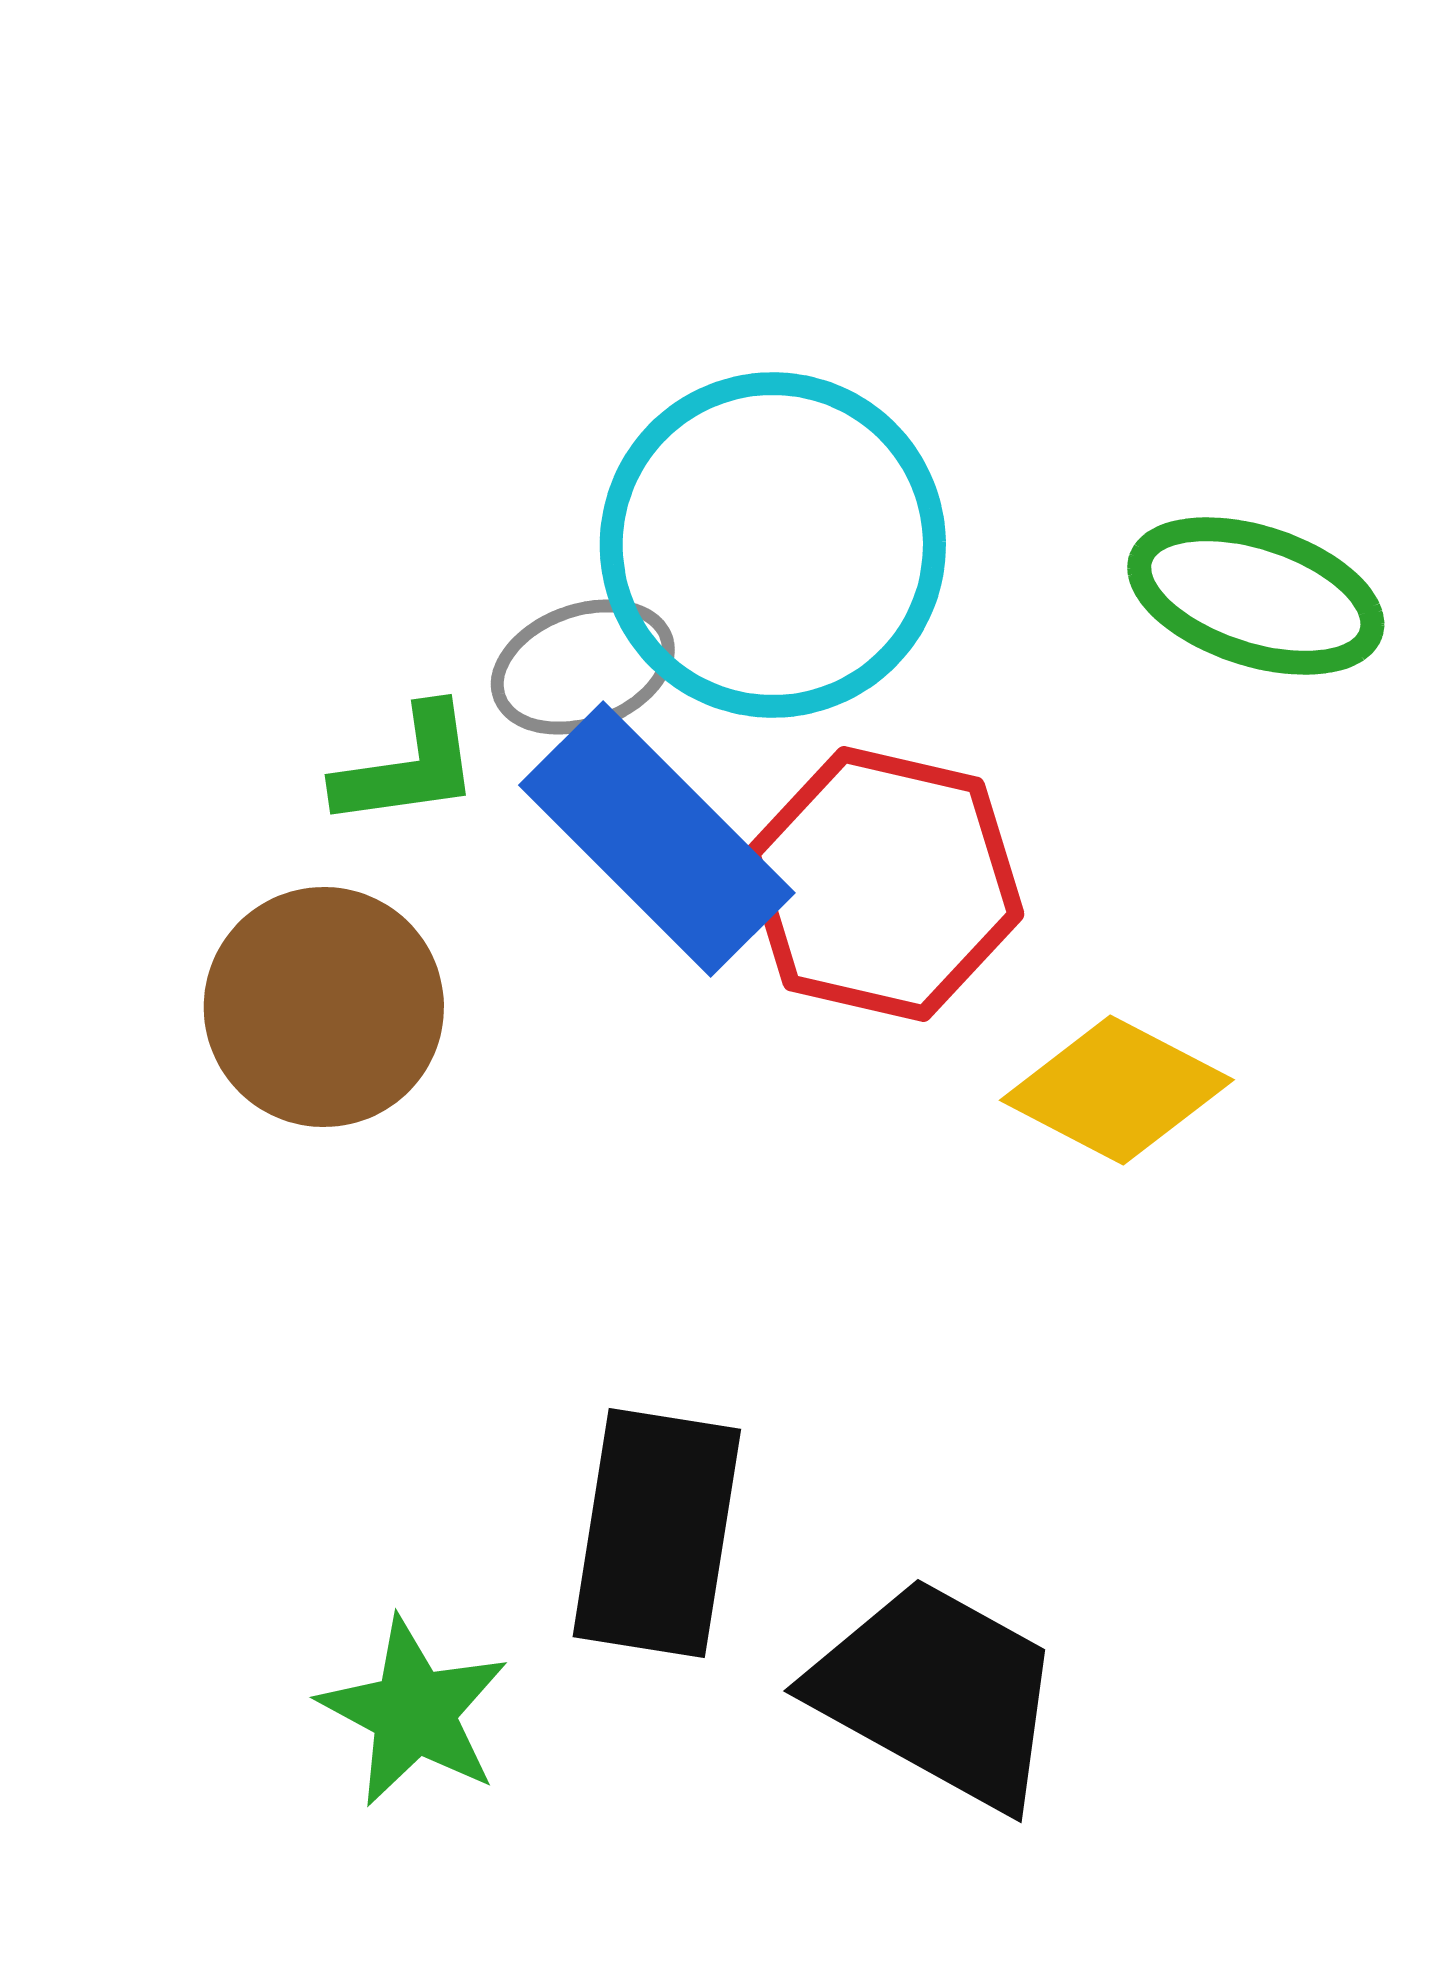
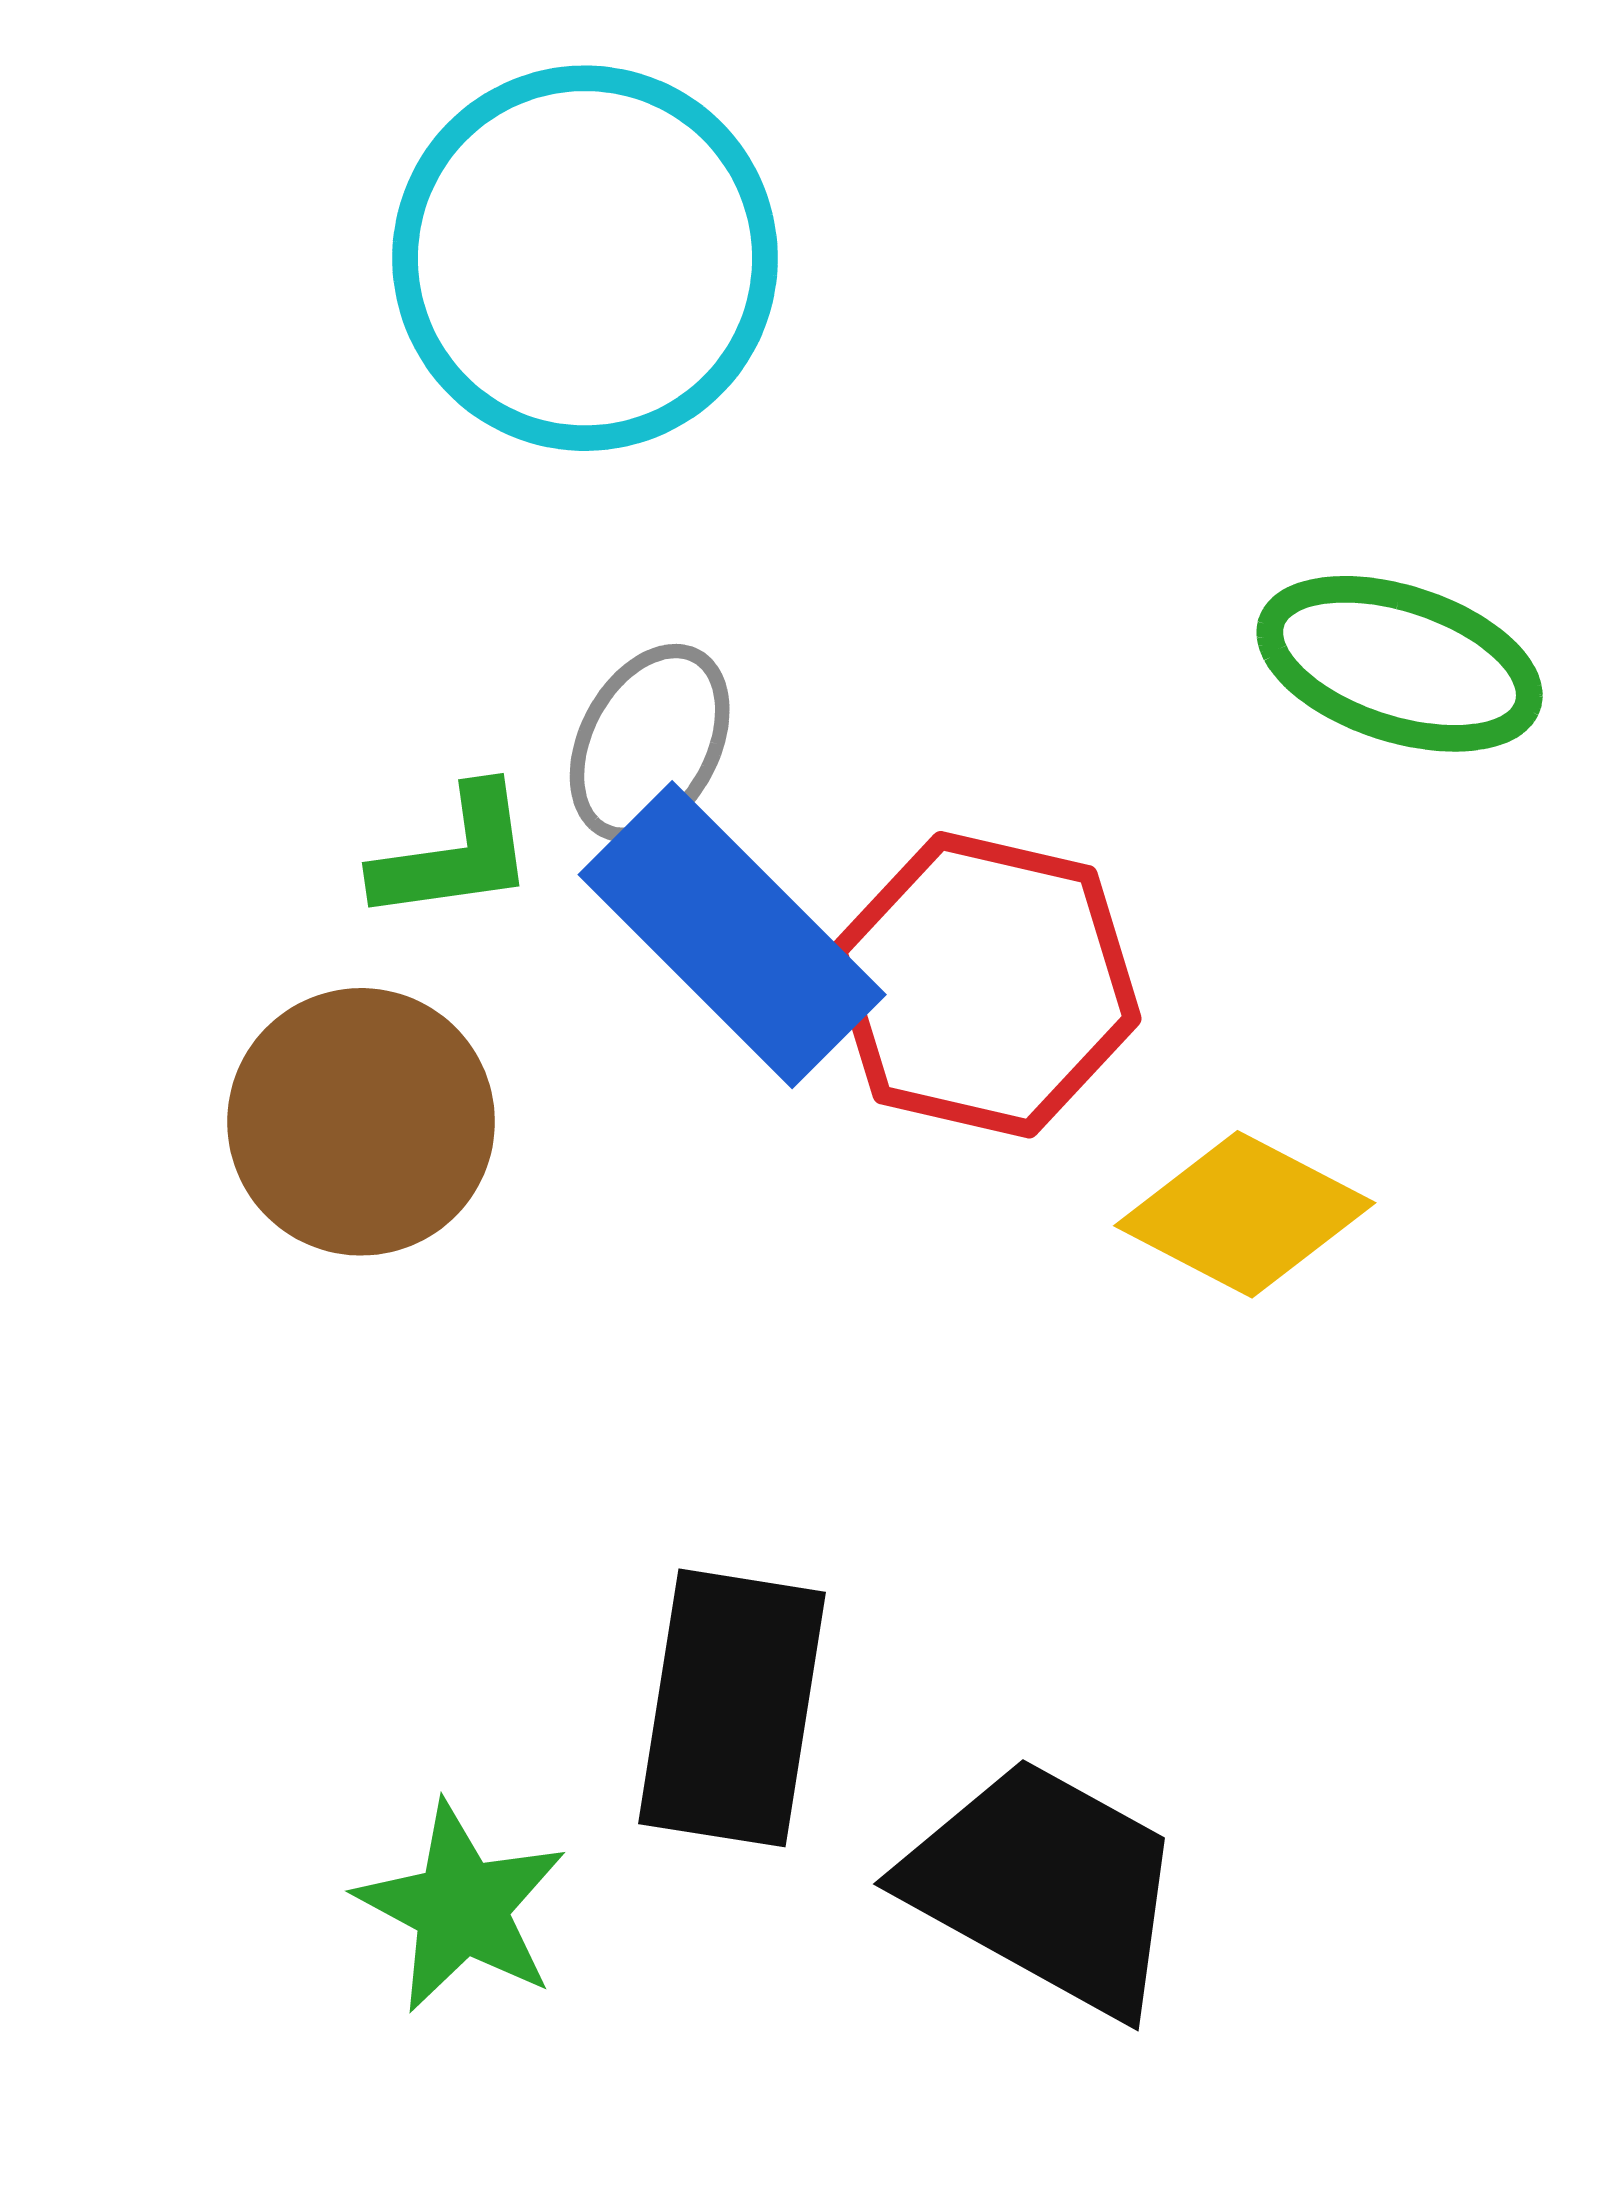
cyan circle: (773, 545) -> (585, 258), moved
gray ellipse: (583, 667) -> (650, 743), turned -42

